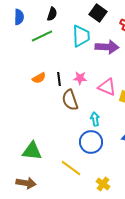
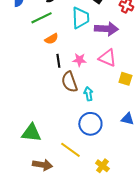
orange semicircle: (39, 78) -> (51, 39), moved
pink triangle: (107, 87) -> (107, 58), moved
cyan arrow: (95, 119) -> (88, 94), moved
brown arrow: (26, 183) -> (42, 165), moved

